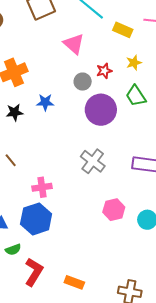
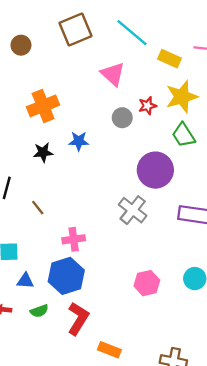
yellow star: (134, 63) -> (182, 97), size x1.8
purple circle: (101, 110) -> (155, 170), moved
pink hexagon: (114, 210) -> (147, 283), moved
red L-shape: (34, 272) -> (78, 318), moved

